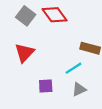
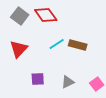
cyan line: (73, 68) -> (57, 44), moved

